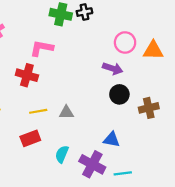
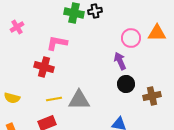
orange triangle: (153, 50) -> (157, 33), moved
purple arrow: (113, 68) -> (120, 61), turned -132
gray triangle: (66, 112) -> (79, 100), size x1.6

